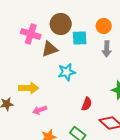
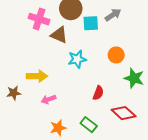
orange circle: (104, 26) -> (116, 55), moved
brown triangle: (50, 49) -> (59, 35), turned 42
gray arrow: (107, 49) -> (113, 15), moved, turned -126

